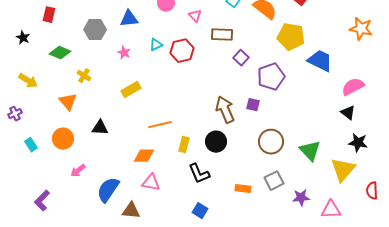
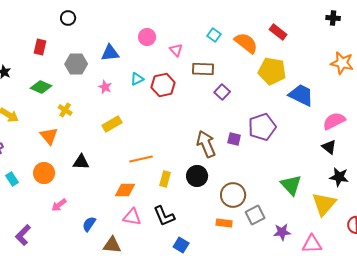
red rectangle: (49, 15) -> (40, 47), moved
purple pentagon: (271, 77) -> (262, 127), moved
brown circle: (271, 142) -> (233, 195), moved
black L-shape: (199, 174) -> (164, 216), moved
blue semicircle: (108, 190) -> (89, 224), size x0.6

